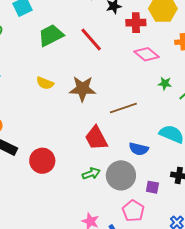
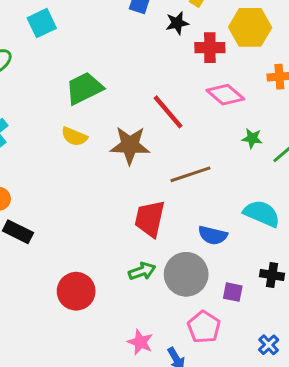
green trapezoid: (51, 35) -> (84, 88), moved
red line: (91, 40) -> (168, 112), moved
red trapezoid: (96, 138) -> (150, 219), turned 40
red circle: (42, 161) -> (76, 291), moved

